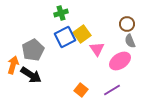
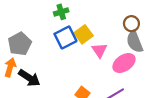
gray semicircle: (130, 41) -> (135, 42), size x1.5
gray pentagon: (33, 50) -> (20, 44), moved

